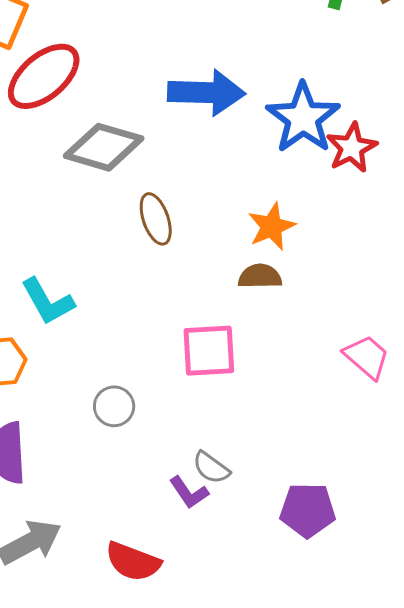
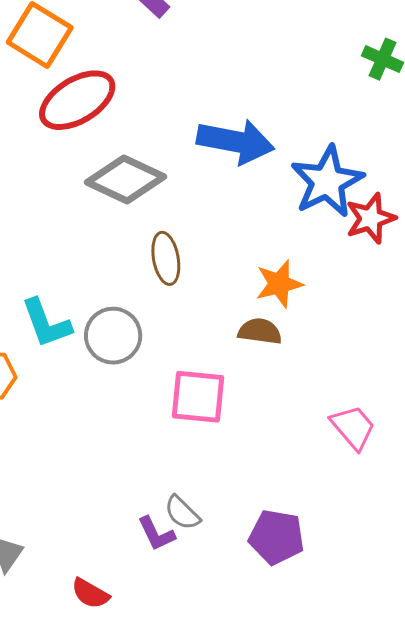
gray circle: (114, 406) -> (113, 336), moved, size x1.4
purple pentagon: (308, 510) -> (276, 537), moved
red semicircle: (133, 562) -> (90, 593), size x0.7

